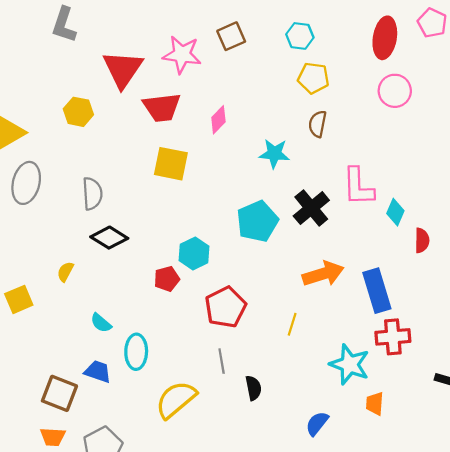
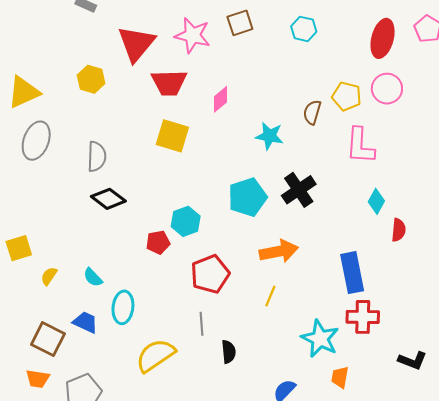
yellow pentagon: (313, 78) -> (347, 96), moved
pink L-shape: (358, 187) -> (360, 146), moved
yellow semicircle: (65, 272) -> (49, 276), moved
orange arrow: (323, 274) -> (279, 251), moved

